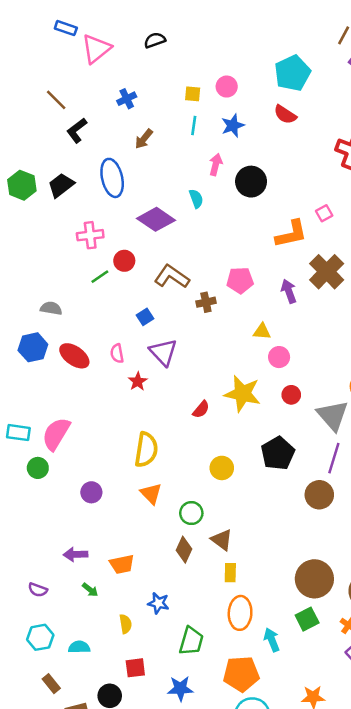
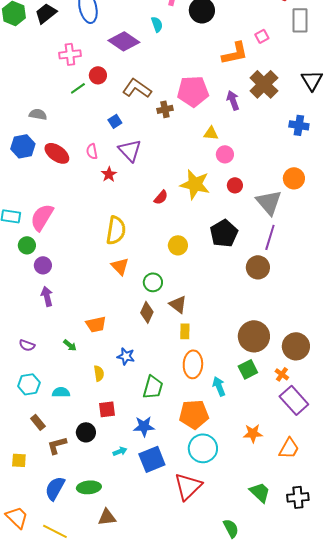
pink pentagon: (240, 280) -> (193, 91), size x1.4
purple circle: (91, 492) -> (43, 265), moved
purple arrow: (76, 554) -> (47, 296), moved, turned 78

